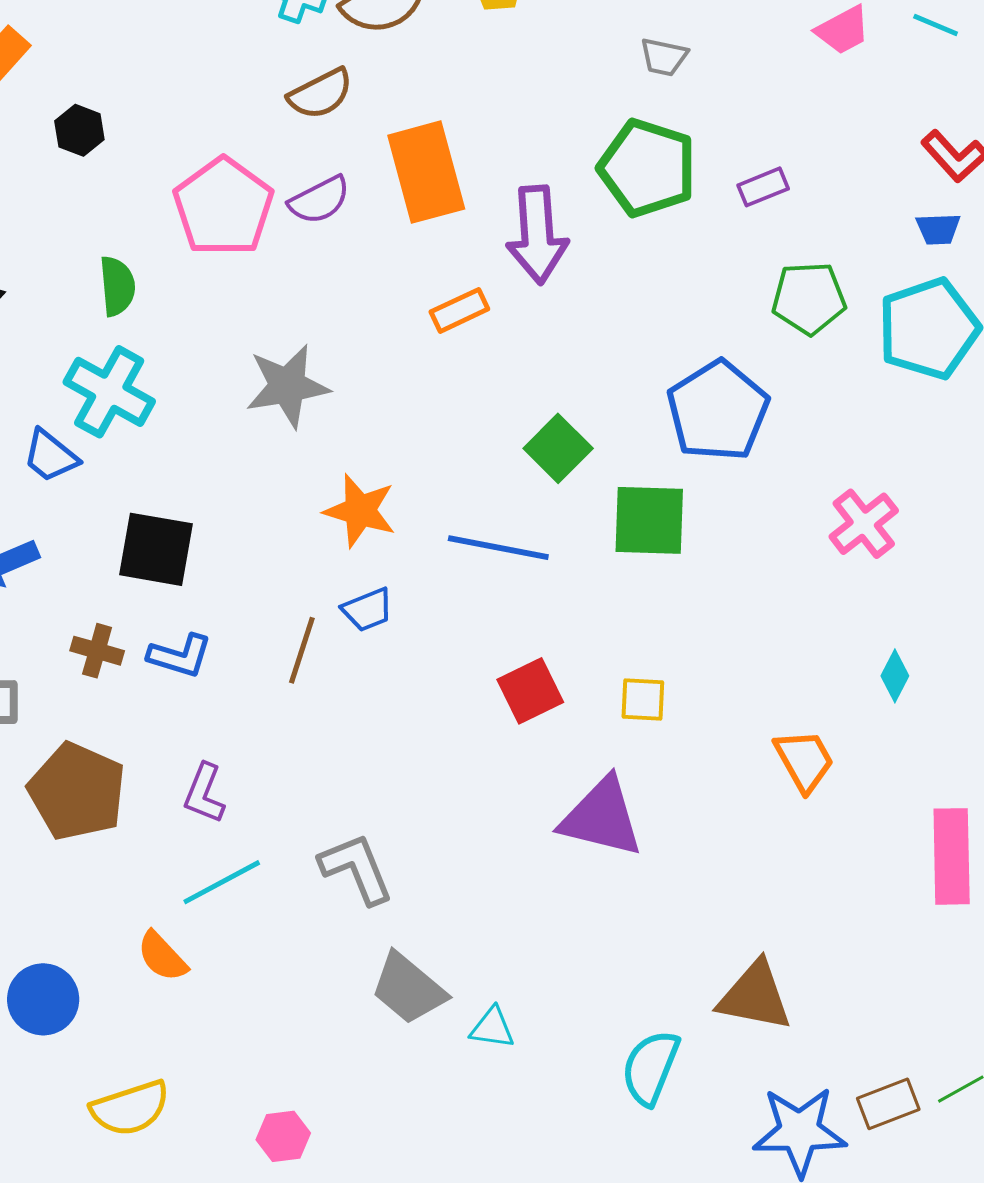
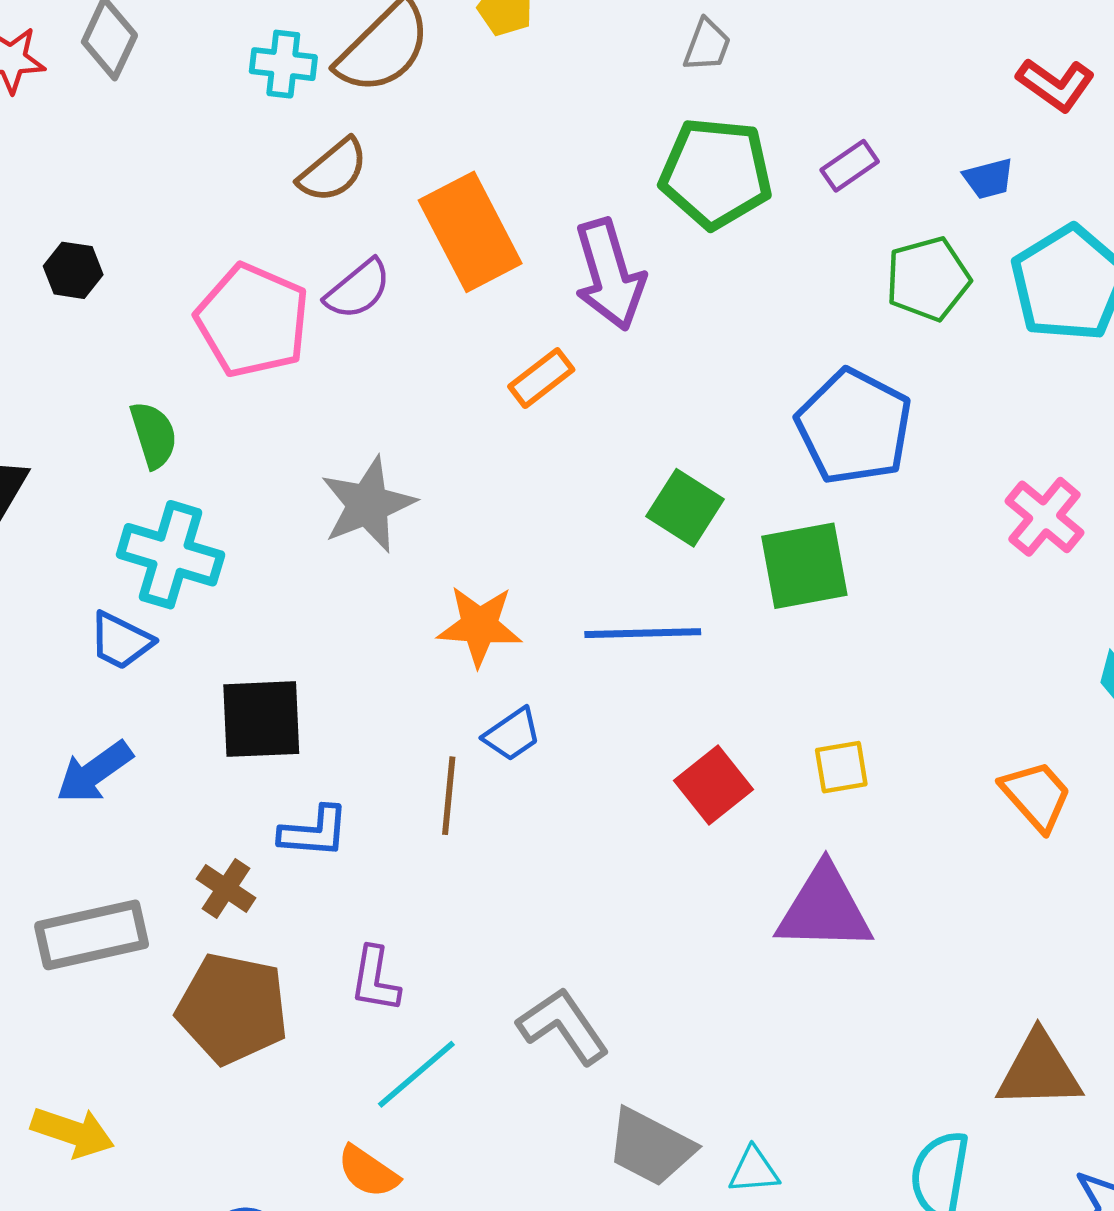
gray trapezoid: (664, 57) -> (707, 45), turned -69
blue trapezoid: (938, 229) -> (988, 179), moved
brown cross: (97, 651) -> (226, 888), moved, turned 30

